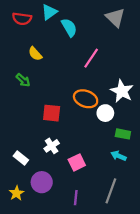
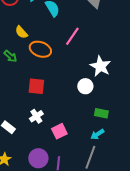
orange ellipse: (86, 99) -> (40, 49), moved
green rectangle: (123, 134) -> (101, 113), moved
cyan arrow: (119, 156) -> (97, 134), moved, turned -56
purple circle: (42, 182) -> (38, 158), moved

